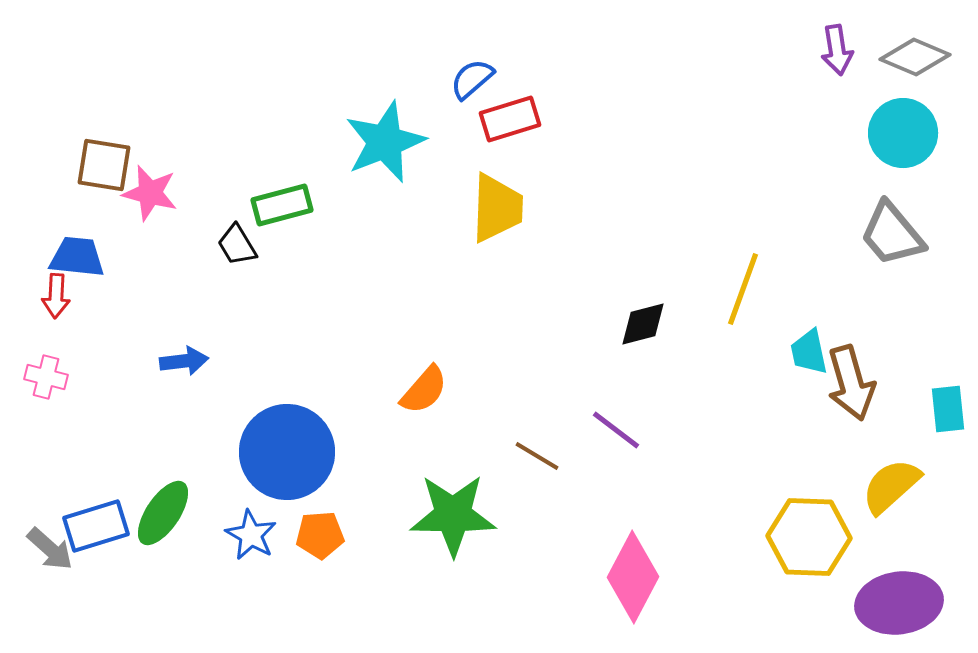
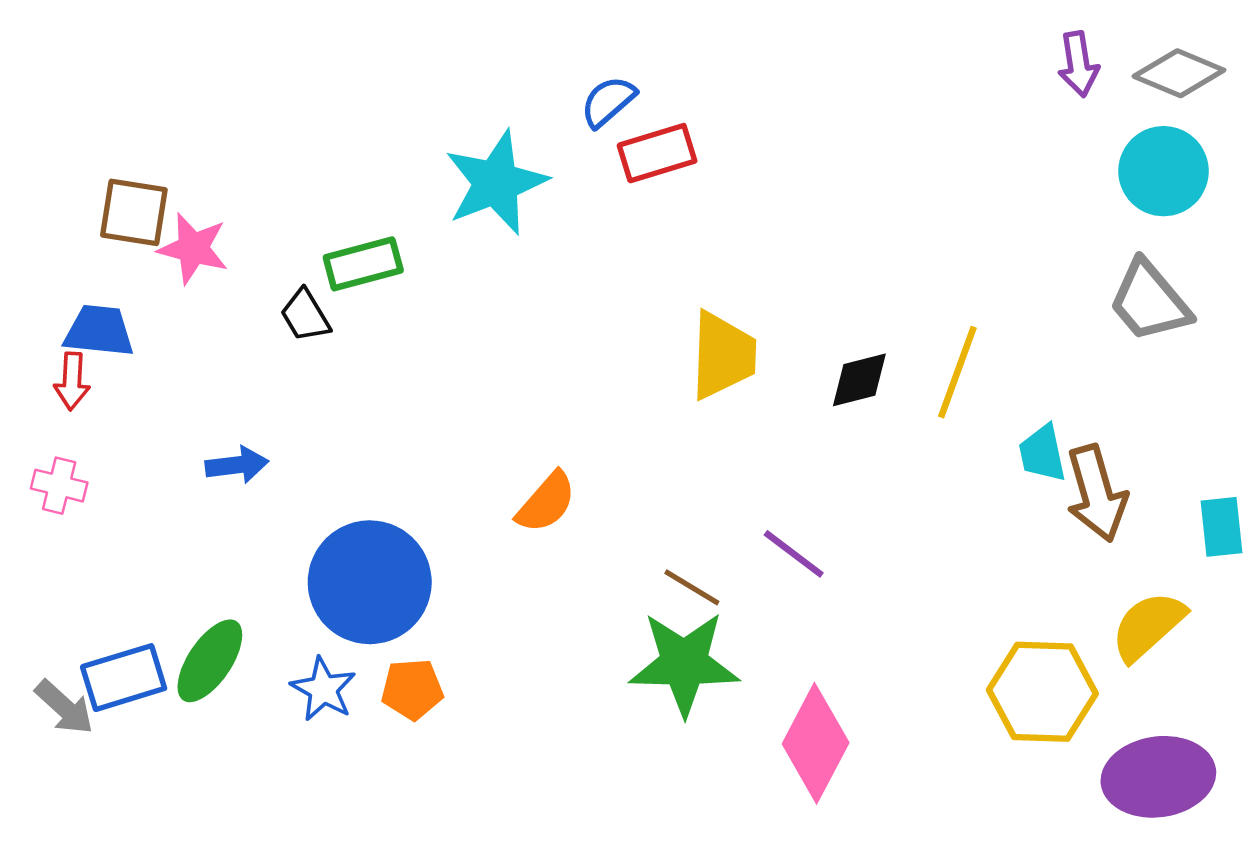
yellow trapezoid: (497, 208) -> (723, 355), moved
black diamond: (643, 324) -> (859, 380), moved
green star: (453, 515) -> (684, 663), moved

